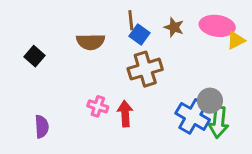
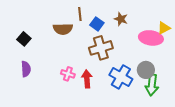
brown line: (131, 20) -> (80, 14), moved
pink ellipse: (217, 26) -> (151, 38), moved
blue cross: (193, 116) -> (121, 77), moved
purple semicircle: (42, 127) -> (26, 69), moved

